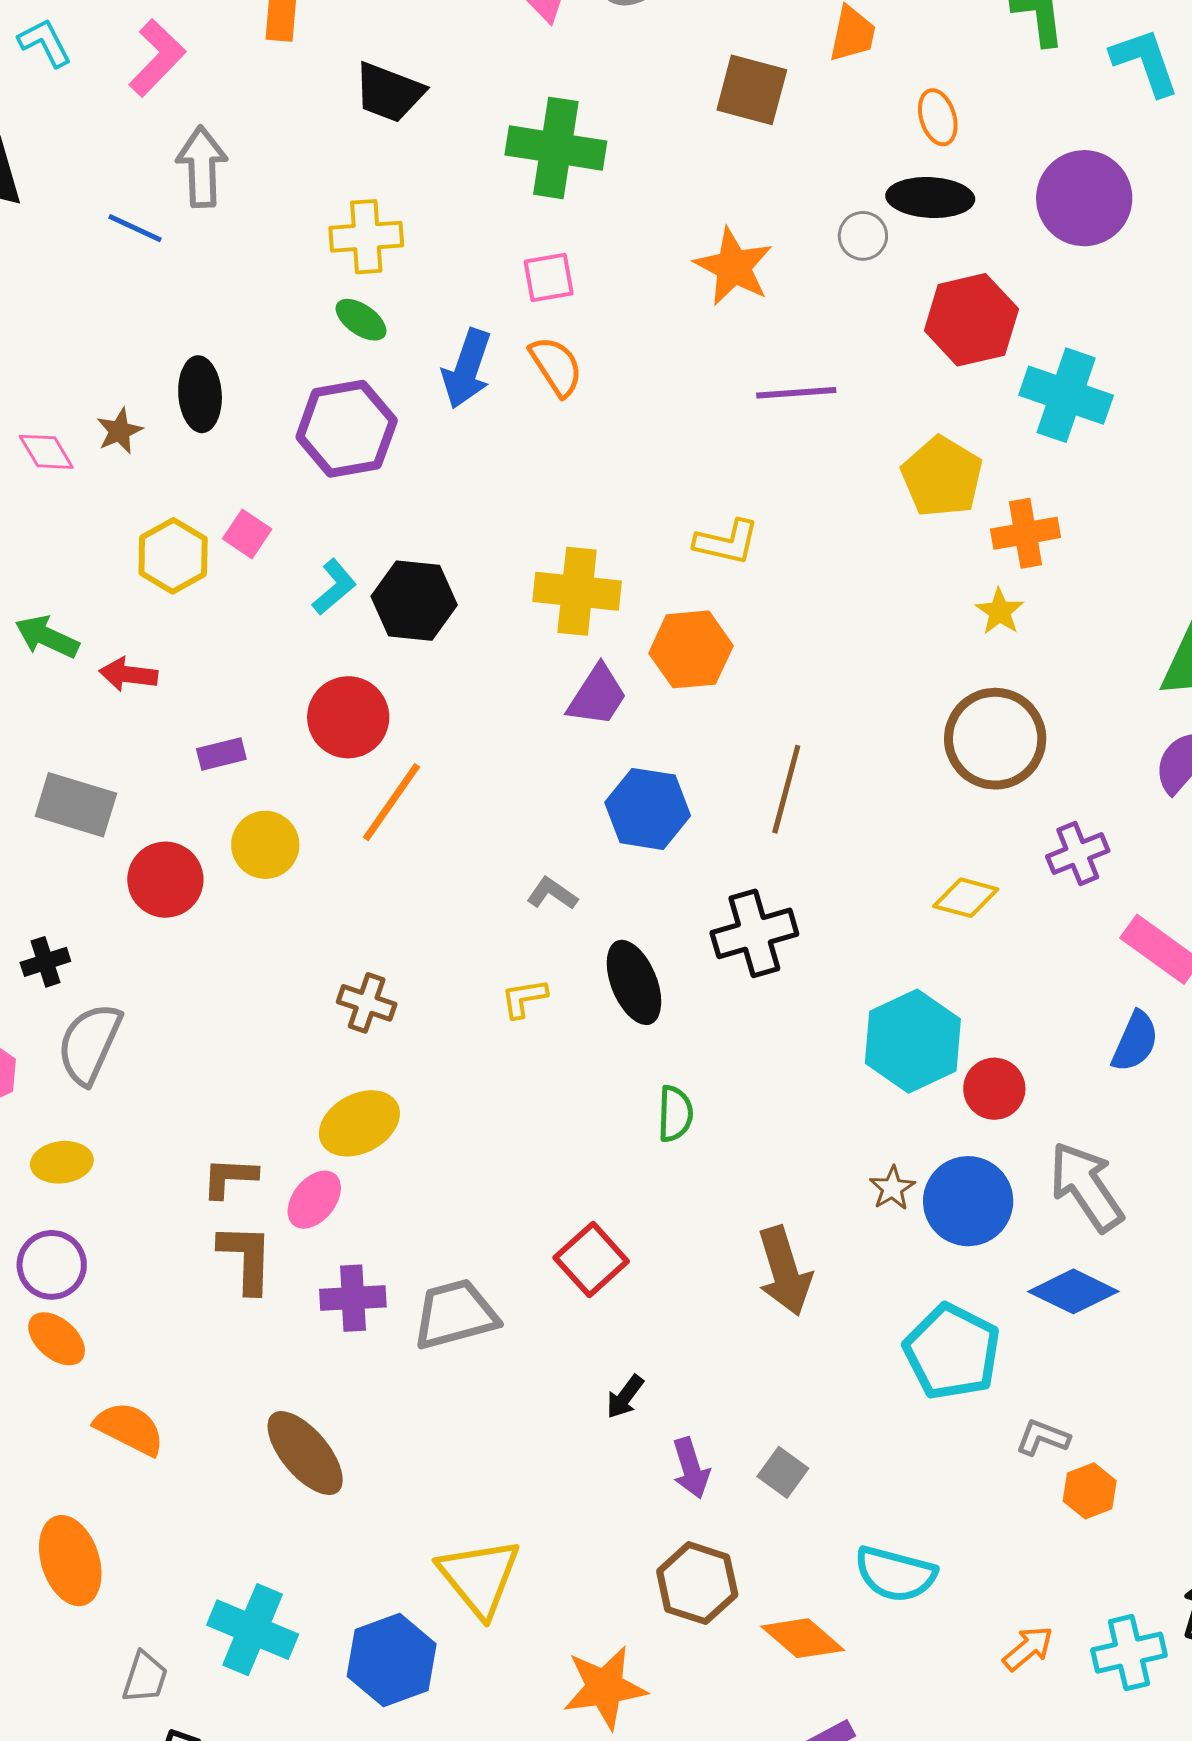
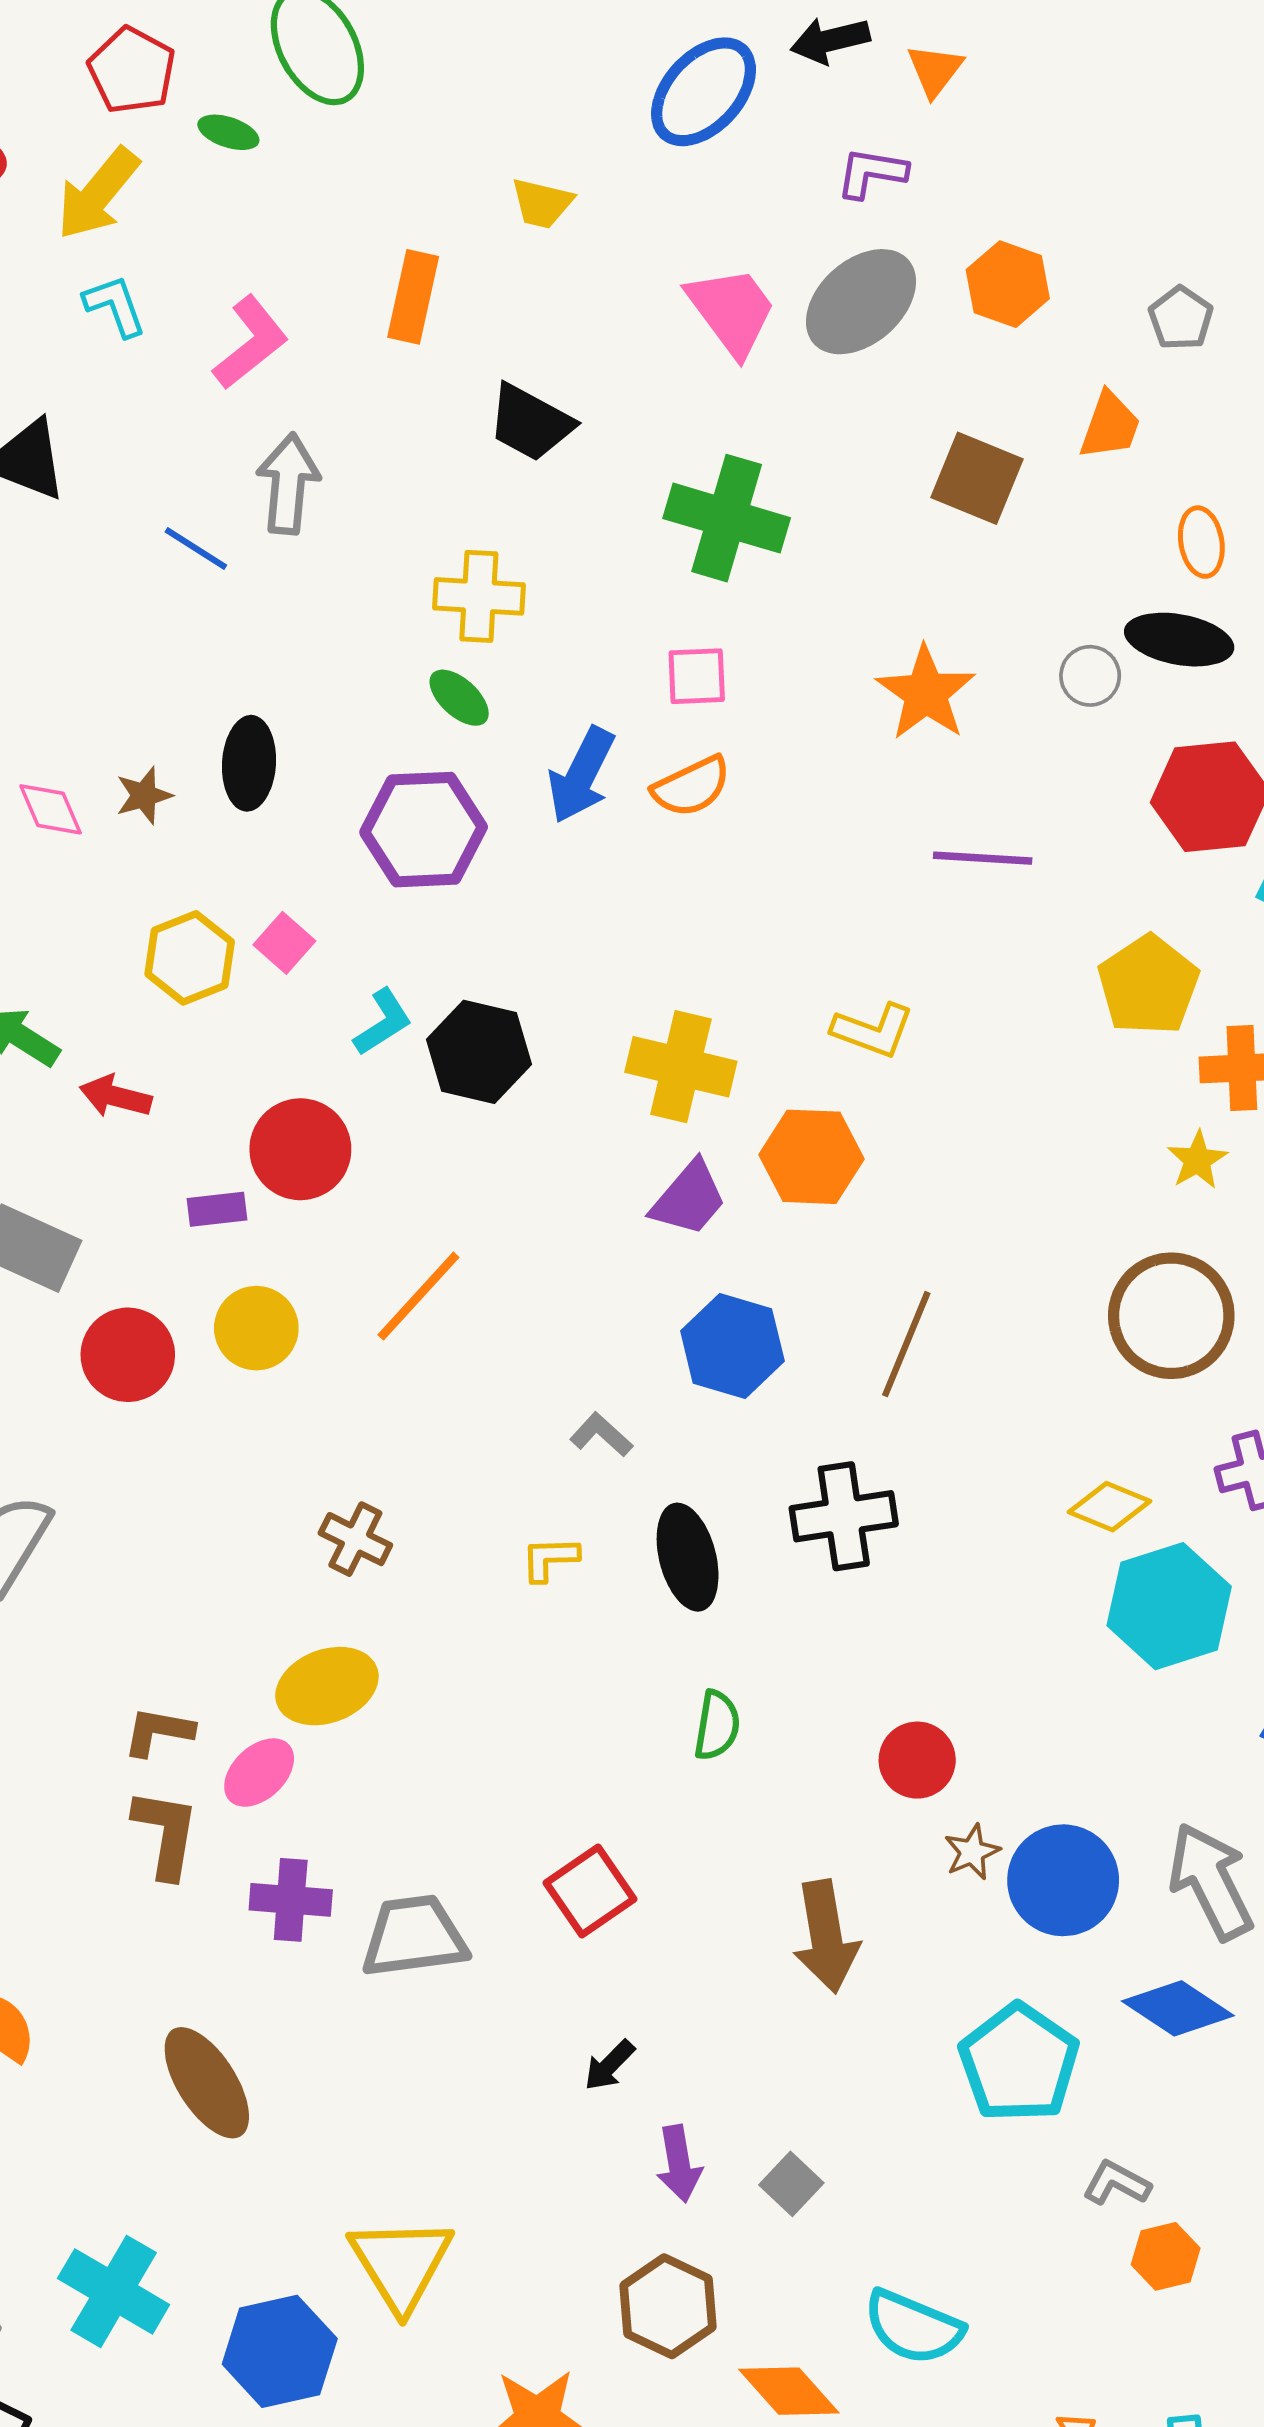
orange semicircle: (556, 366) -> (691, 786), turned 90
red circle: (348, 717) -> (300, 1149), moved
cyan hexagon: (913, 1041) -> (1169, 1606), moved
red circle: (994, 1089) -> (917, 1760), moved

